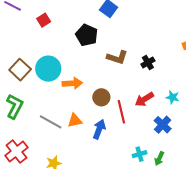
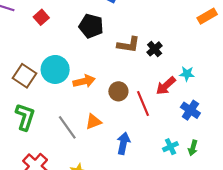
black cross: (148, 62) -> (155, 49), moved
cyan star: (173, 97) -> (187, 74), moved
gray line: (51, 122) -> (67, 127), turned 35
blue arrow: (99, 129) -> (123, 143), moved

